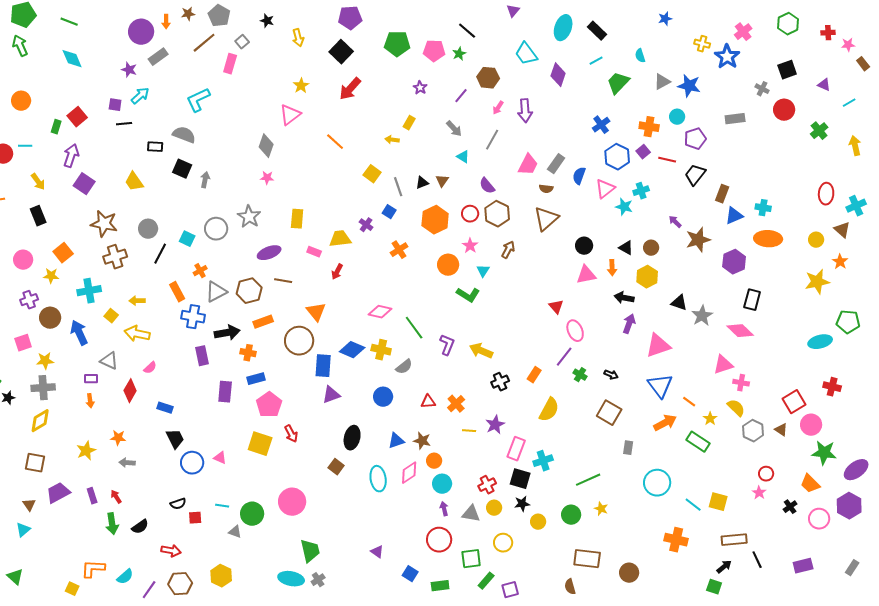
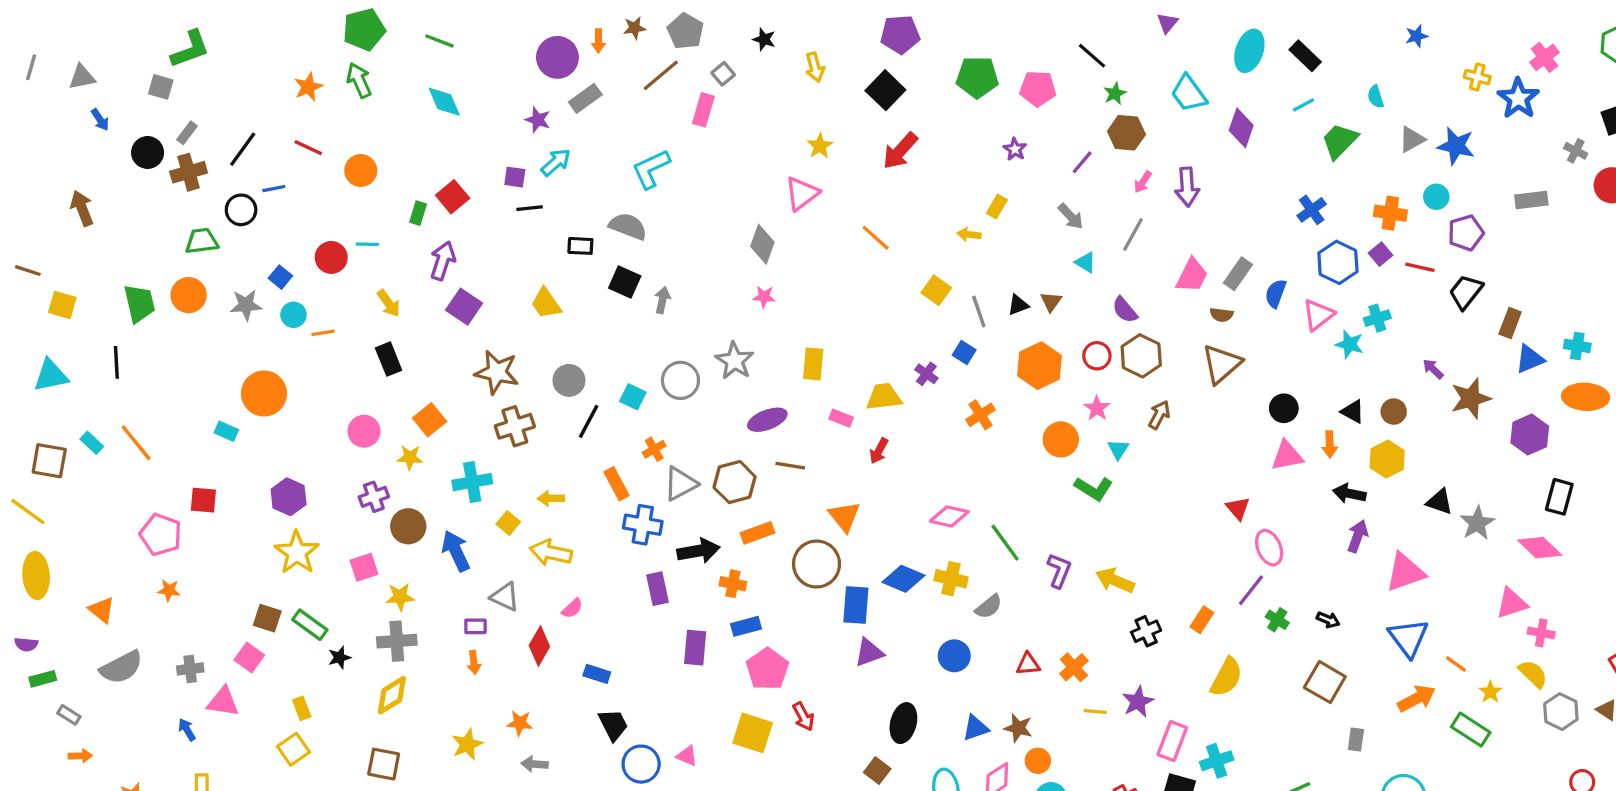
green star: (459, 54) -> (1115, 93), moved

